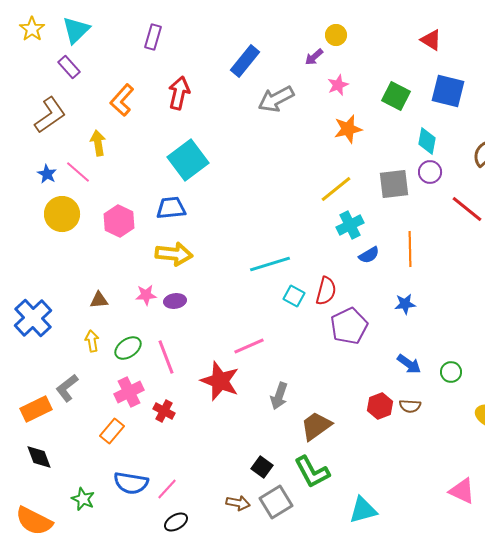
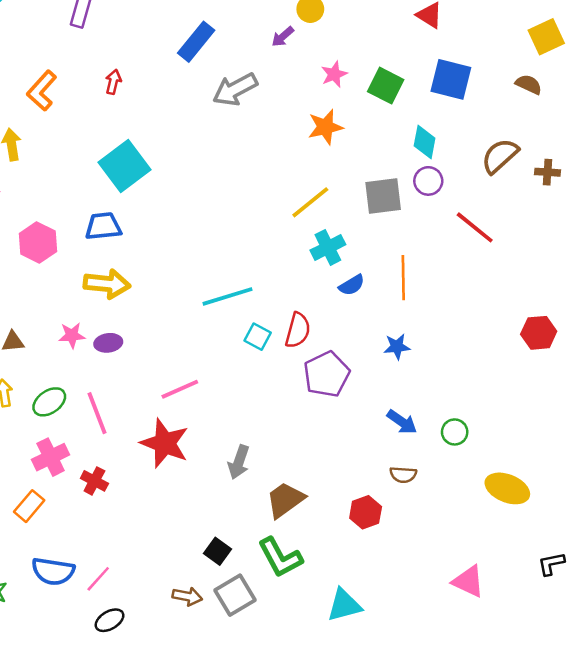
pink star: (338, 85) -> (334, 74), moved
red arrow: (179, 93) -> (113, 82), size x0.6
pink line: (249, 346) -> (180, 389), moved
red hexagon: (380, 406) -> (366, 512), moved

